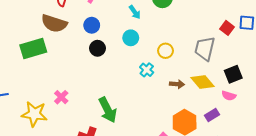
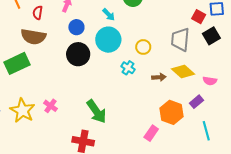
blue circle: (92, 25) -> (76, 27), moved
cyan circle: (131, 38) -> (108, 40), size x1.6
black circle: (97, 48) -> (78, 54), size x1.5
black square: (233, 74) -> (211, 36), moved
yellow star: (34, 114) -> (22, 111), moved, turned 30

